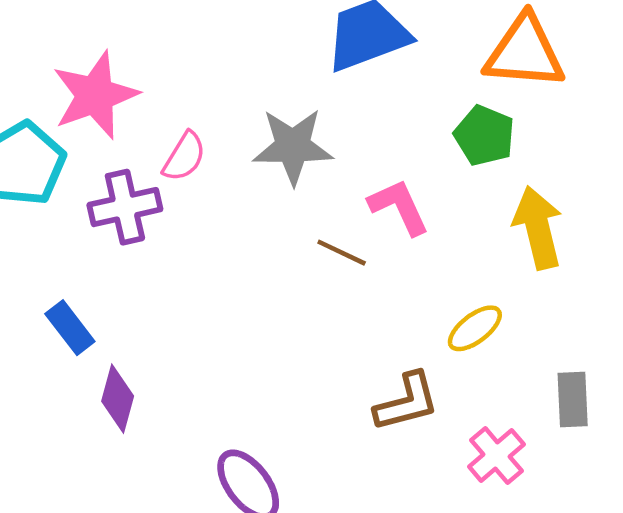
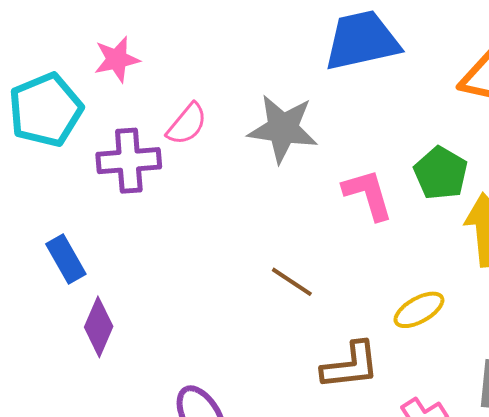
pink star: (95, 95) -> (117, 59), size x0.6
green pentagon: (484, 136) -> (441, 173), moved
brown line: (342, 253) -> (292, 282), moved

